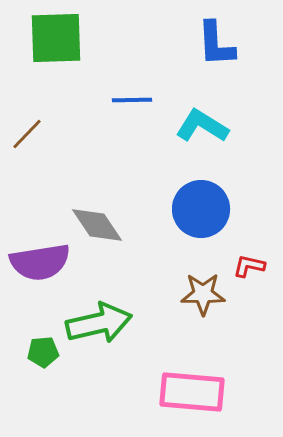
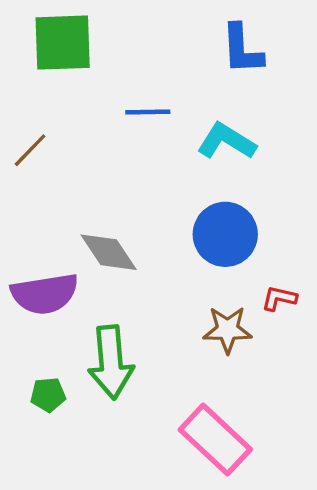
green arrow: (99, 323) -> (111, 362), turned 98
pink rectangle: (192, 392) -> (215, 440), turned 38

